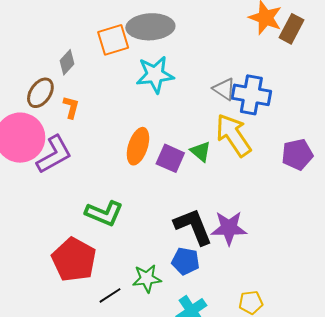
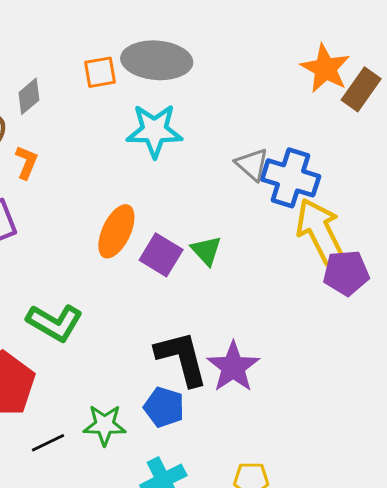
orange square: (113, 40) -> (100, 72), size x0.7
yellow arrow: (233, 135) -> (320, 231), moved
purple star: (229, 228) -> (233, 367), turned 30

